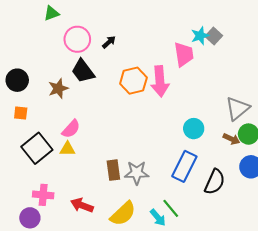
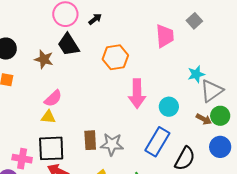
cyan star: (200, 36) -> (196, 74), moved
pink arrow: (160, 81) -> (137, 94), moved
brown star: (58, 88) -> (44, 59), turned 30
black square: (37, 148) -> (51, 148), moved, turned 32

